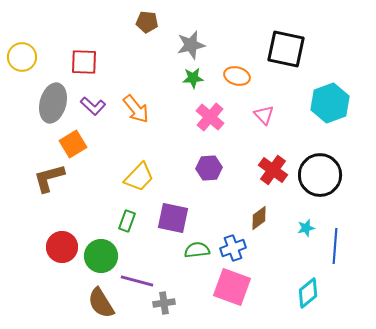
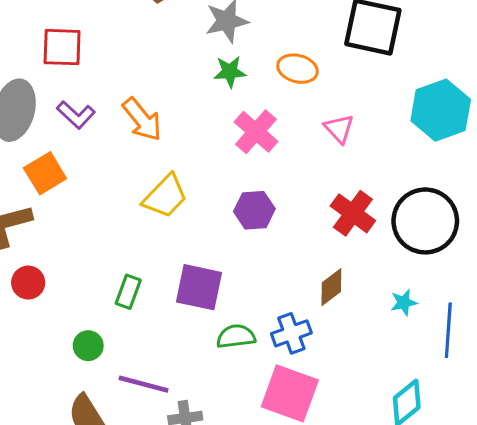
yellow trapezoid: (139, 177) -> (165, 196), moved
red circle: (62, 247) -> (28, 283), moved, size x0.7
green circle: (101, 256) -> (88, 346), size x0.6

